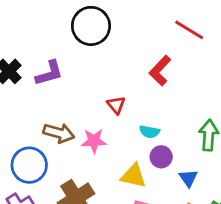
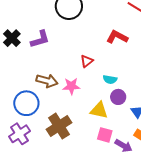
red L-shape: (160, 71) -> (117, 37), turned 75
red triangle: (116, 105) -> (87, 61), turned 32

